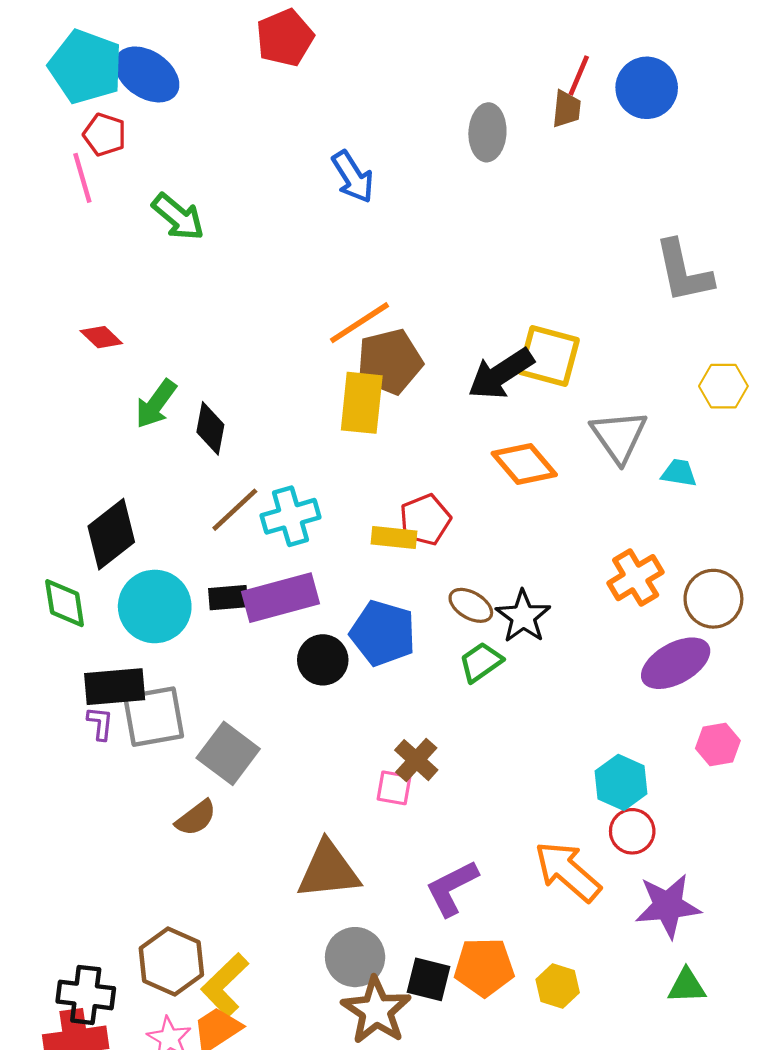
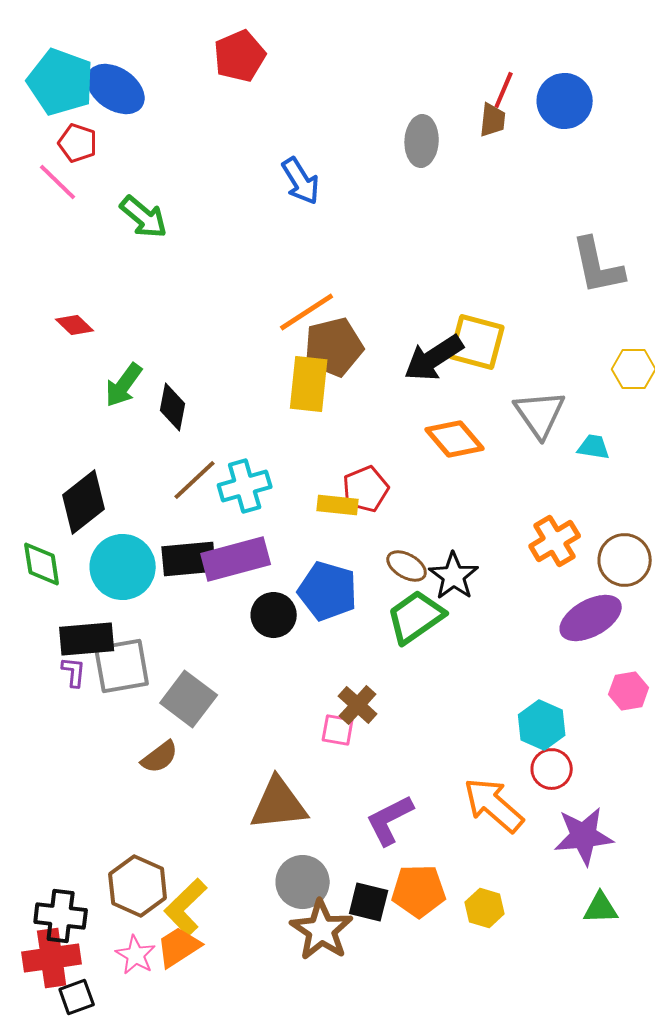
pink line: (82, 178) -> (58, 182), turned -30
black rectangle: (228, 598) -> (189, 559), size x1.5
green trapezoid: (481, 662) -> (416, 617), size x1.5

